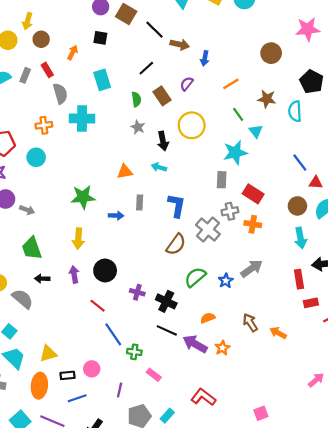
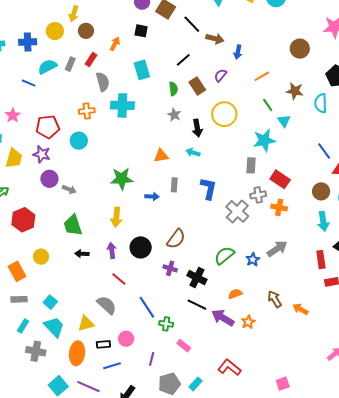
red rectangle: (47, 70) -> (91, 60), turned 64
brown semicircle: (176, 244) -> (176, 239), moved
gray semicircle: (23, 299) -> (107, 305), moved
red line: (98, 306) -> (119, 279), moved

